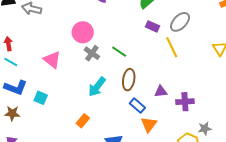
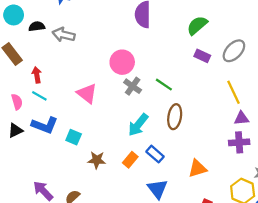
yellow line: (172, 47) -> (233, 92), moved
purple triangle: (161, 91) -> (241, 118), moved
blue rectangle: (137, 105) -> (155, 154), moved
brown star: (12, 113) -> (97, 160), moved
orange rectangle: (83, 121) -> (130, 160), moved
orange triangle: (149, 125) -> (197, 168), turned 36

